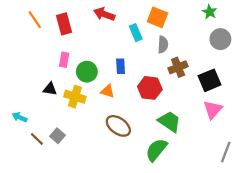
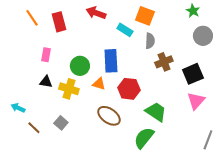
cyan rectangle: (136, 33) -> (125, 30), turned -35
pink rectangle: (64, 60) -> (46, 55), moved
blue rectangle: (121, 66) -> (111, 61), size x1.6
red hexagon: (150, 88) -> (129, 89), moved
gray square: (58, 136) -> (61, 123), moved

